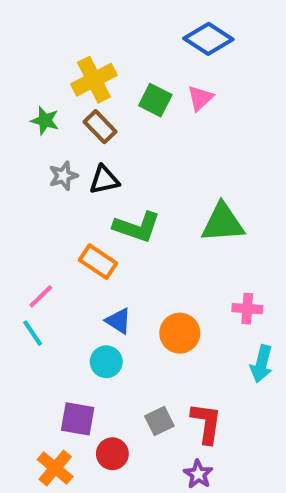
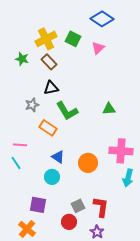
green square: (155, 100) -> (73, 39), moved
gray star: (63, 176) -> (32, 105), moved
green triangle: (223, 223) -> (109, 109), size x0.6
green L-shape: (137, 227) -> (67, 111), turned 40
pink line: (41, 296) -> (20, 145), turned 48
pink cross: (247, 309) -> (121, 151), size x1.6
red circle: (112, 454) -> (69, 222), moved

